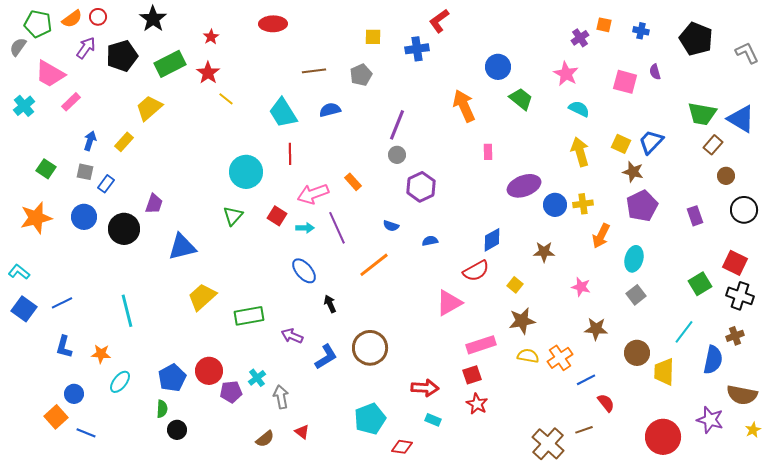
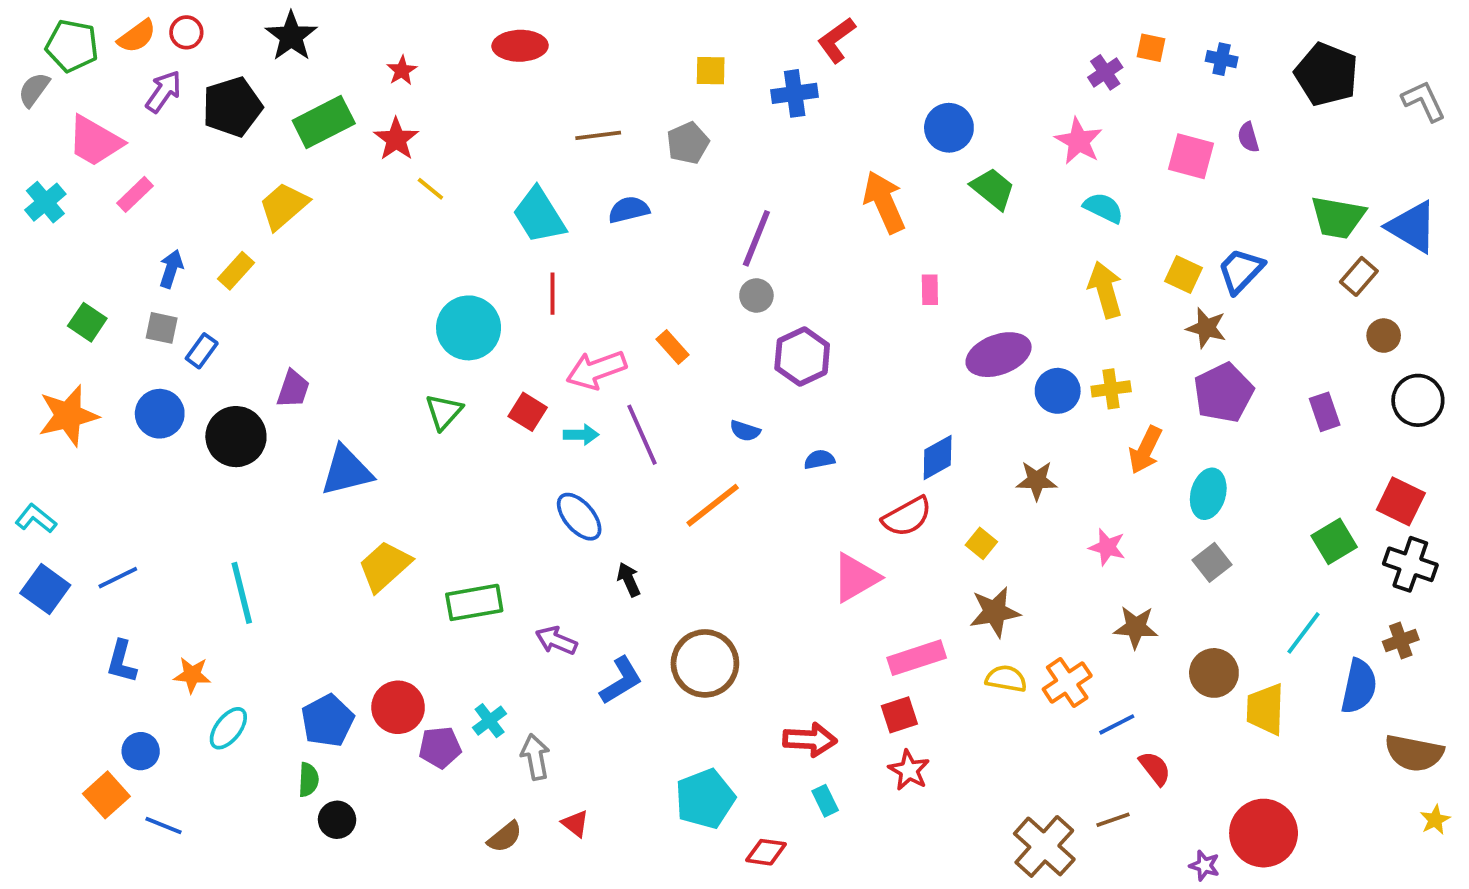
cyan rectangle: (433, 420) -> (825, 801), turned 42
purple star: (710, 420) -> (1204, 866), moved, size x0.6

